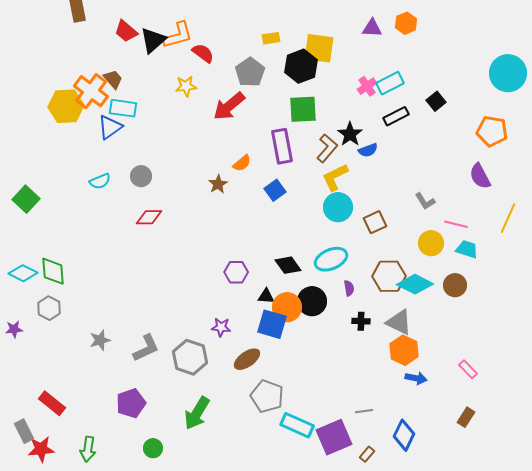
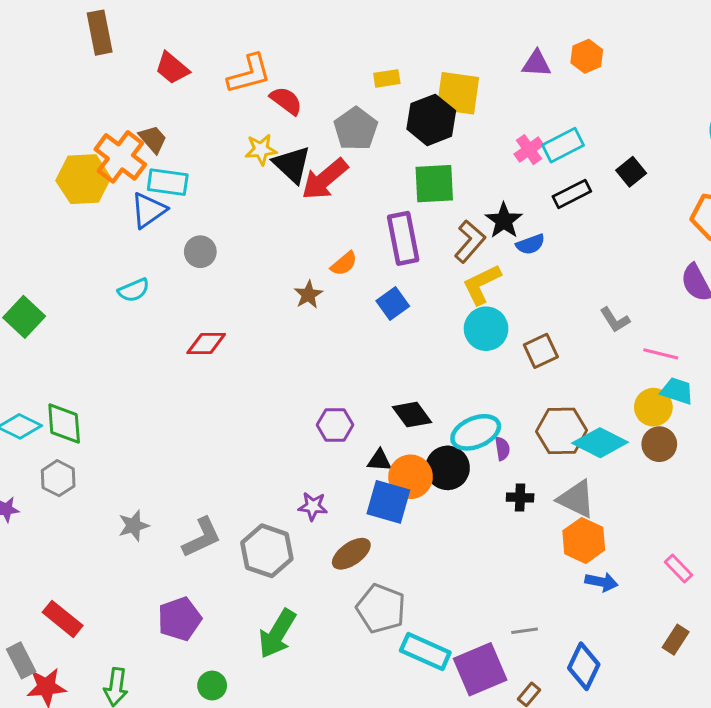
black triangle: (153, 40) -> (292, 164), moved, turned -36
gray circle: (141, 176) -> (200, 252), moved
yellow circle: (431, 243) -> (653, 407), moved
cyan ellipse: (331, 259) -> (476, 432), moved

